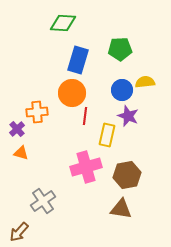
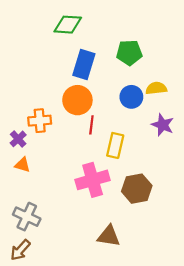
purple star: (128, 116) -> (163, 125), moved
gray cross: (43, 201) -> (27, 217), moved, turned -30
brown triangle: (121, 209) -> (109, 236), moved

